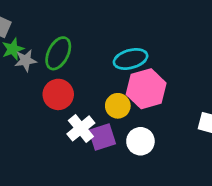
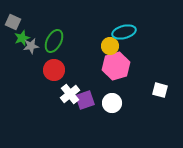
cyan ellipse: (131, 59) -> (124, 32), moved
yellow circle: (118, 106) -> (110, 46), moved

